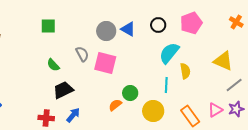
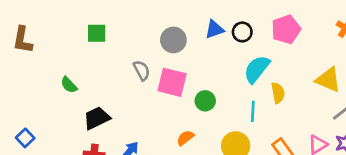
blue triangle: (128, 29) -> (214, 29), moved, turned -49
green semicircle: (53, 65) -> (69, 85), moved
black trapezoid: (63, 90) -> (97, 118), moved
green circle: (130, 93) -> (205, 101), moved

